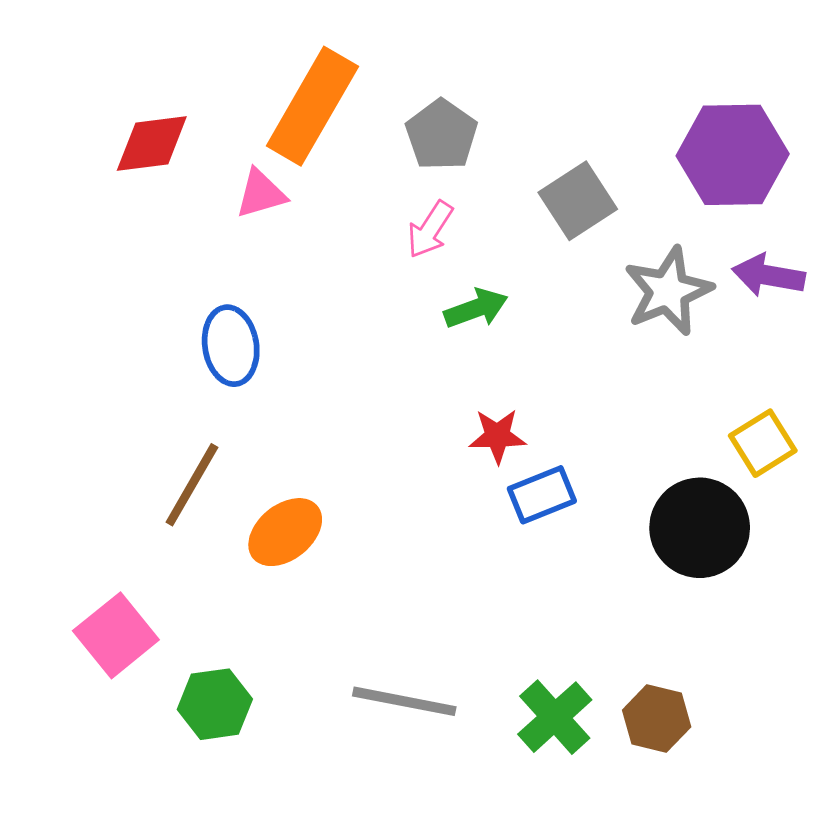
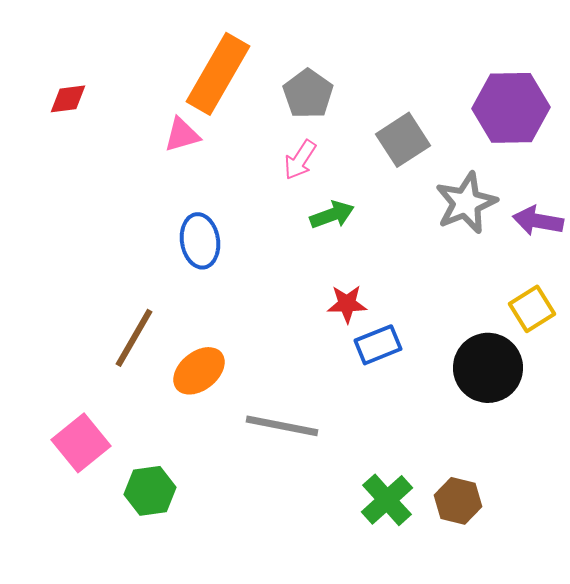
red diamond: (152, 143) -> (68, 99), moved, size x0.7
purple arrow: (768, 275) -> (538, 221), moved
blue ellipse: (231, 346) -> (200, 241), moved
gray line: (404, 701) -> (282, 426), moved

